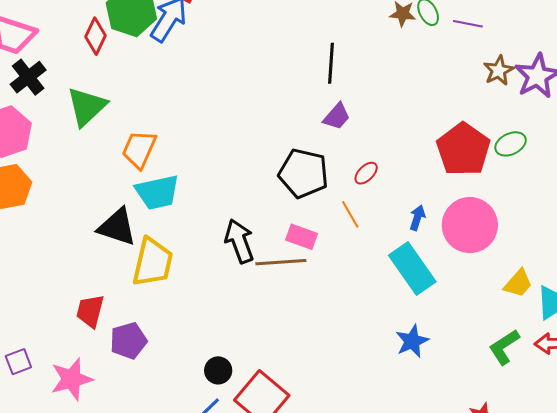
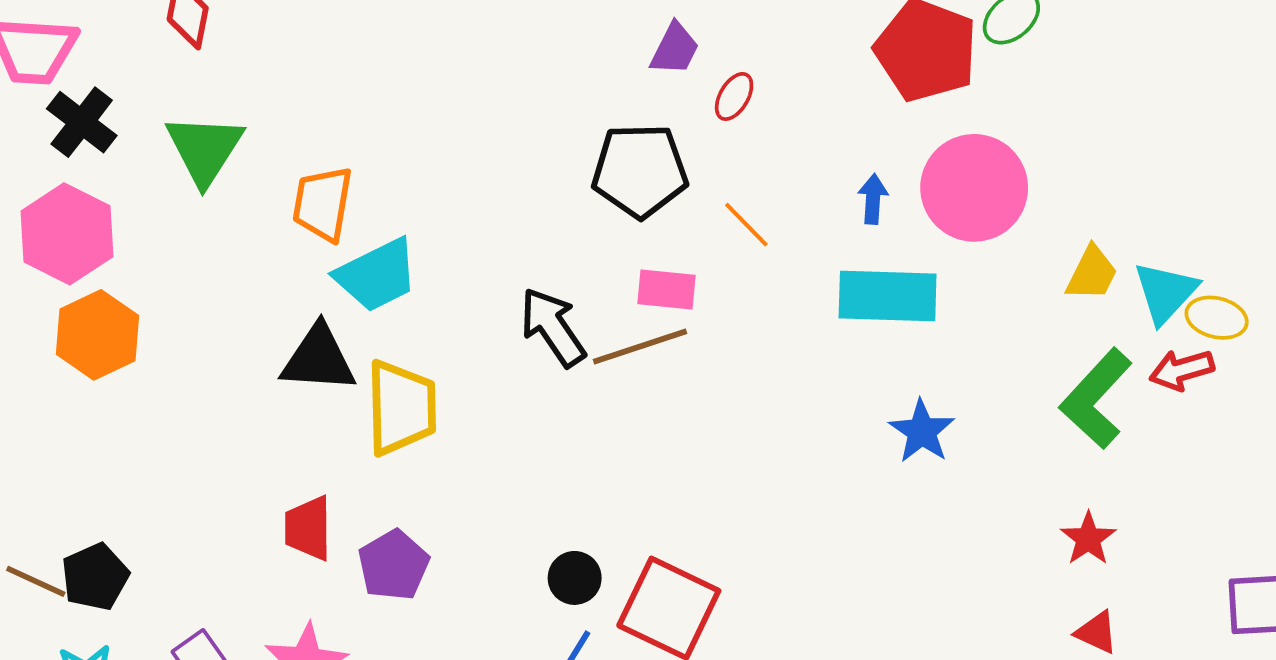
red ellipse: (366, 173) -> (734, 96), moved
cyan rectangle: (412, 268) -> (888, 296), turned -39
green L-shape: (504, 347) -> (1096, 399), size x1.4

